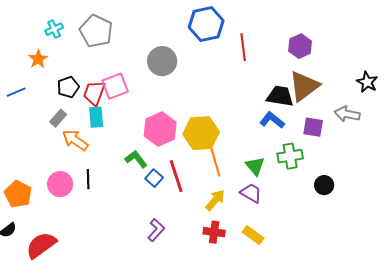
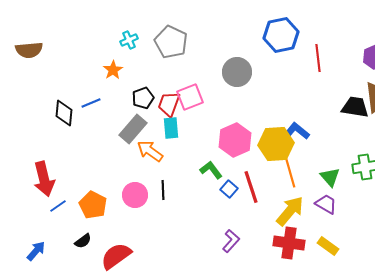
gray rectangle: (58, 118) -> (133, 129), size x1.6
blue L-shape: (272, 120) -> (297, 131), moved
yellow arrow: (215, 200) -> (290, 211), size x1.4
red cross: (214, 232) -> (289, 243), size x1.4

